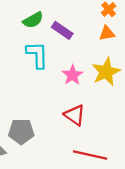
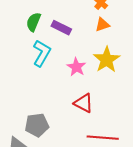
green semicircle: (33, 20) -> (33, 22), turned 150
cyan L-shape: (37, 55) -> (42, 53), turned 40

